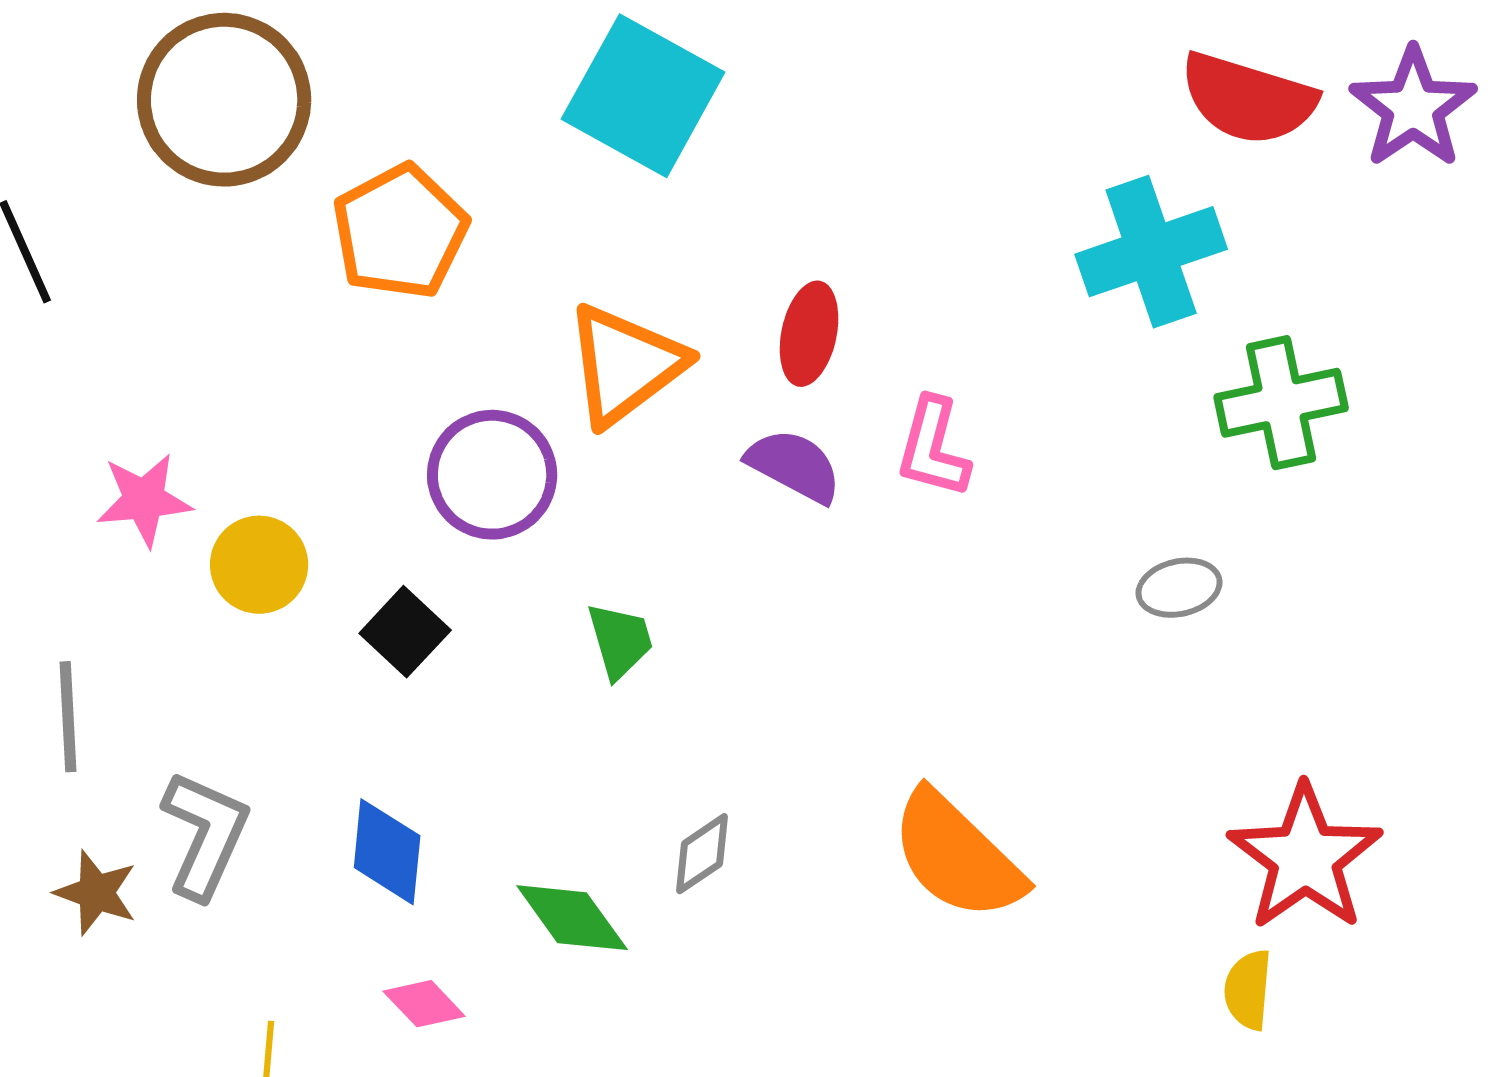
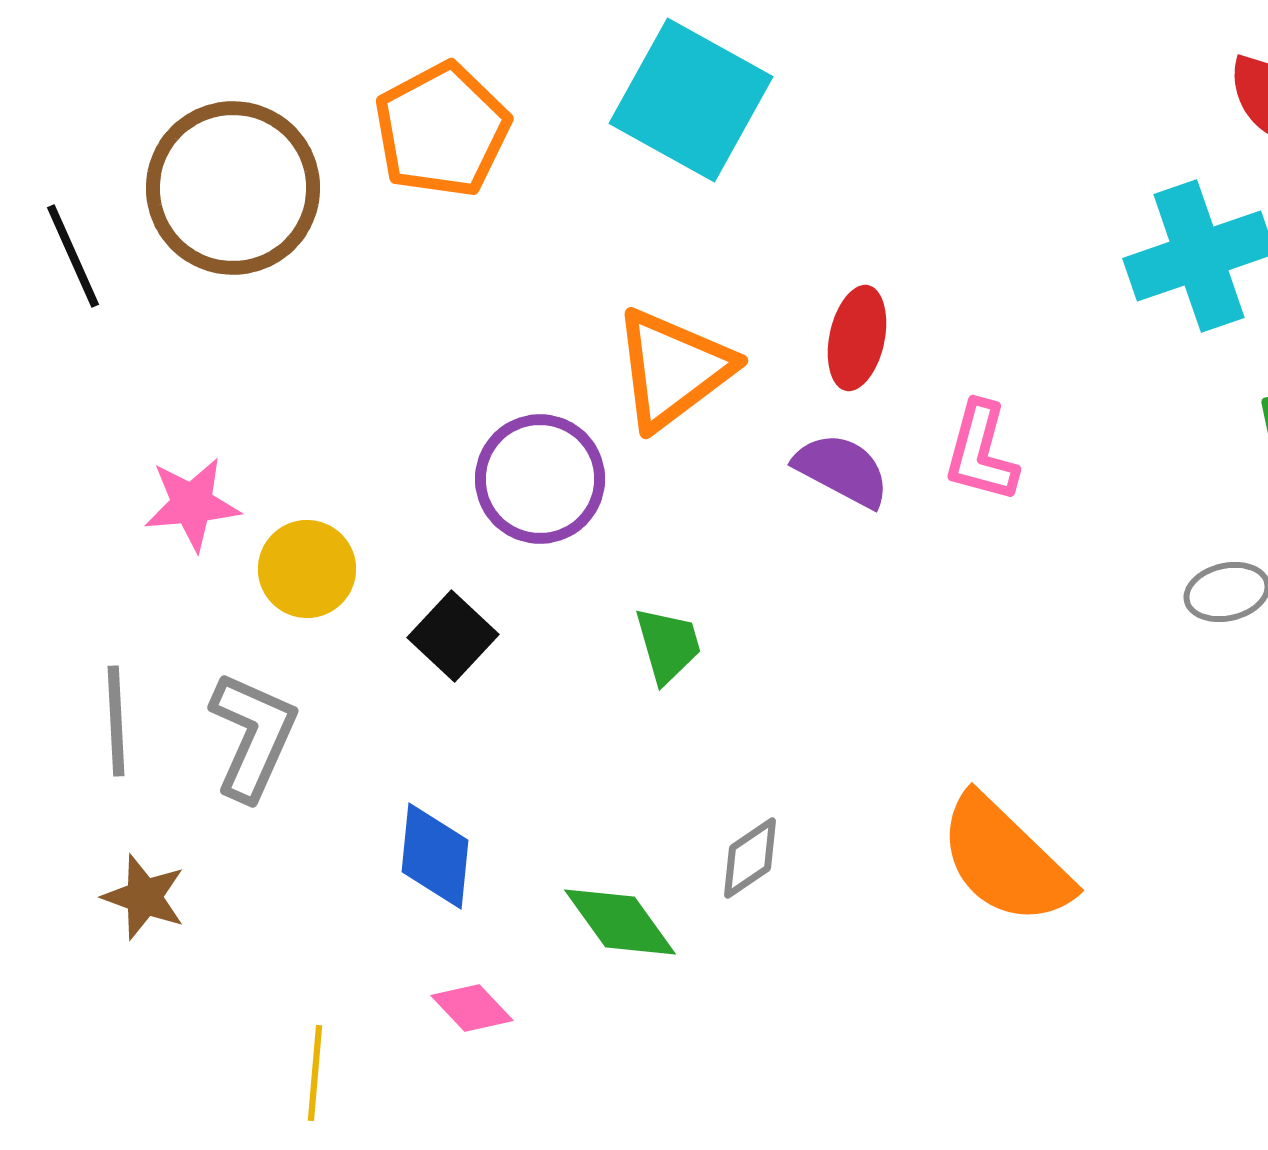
brown circle: (224, 100) -> (233, 188), moved
orange pentagon: (400, 232) -> (442, 130), moved
gray L-shape: (205, 835) -> (253, 736), moved

